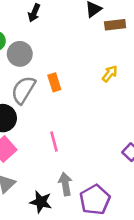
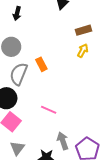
brown rectangle: (115, 25) -> (84, 30), moved
pink line: (54, 142) -> (49, 110), turned -42

